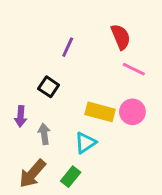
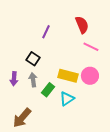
gray arrow: (44, 134) -> (33, 80), moved
cyan triangle: (85, 143) -> (67, 99), moved
green rectangle: (71, 177) -> (48, 90), moved

